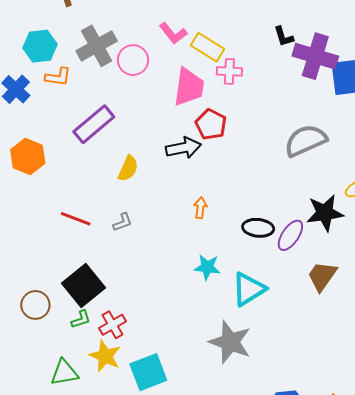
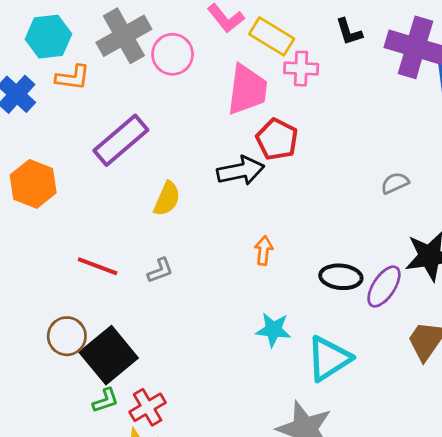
black L-shape: (284, 37) -> (349, 32), moved
gray semicircle: (306, 141) -> (395, 183), moved, size x0.5
brown circle: (35, 305) -> (67, 336), moved

